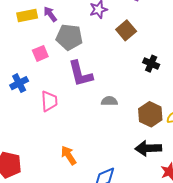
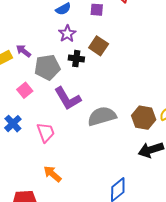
black cross: (151, 64) -> (76, 59), moved
gray semicircle: (109, 101) -> (102, 116), size x1.8
orange arrow: (69, 155) -> (52, 174), moved

